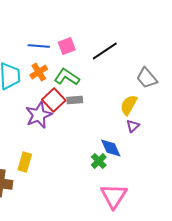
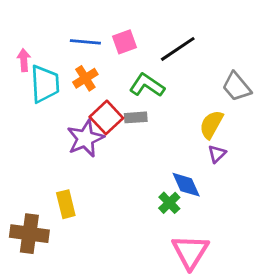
green L-shape: (67, 77) -> (147, 85), moved
yellow rectangle: (25, 162) -> (66, 204), turned -30

